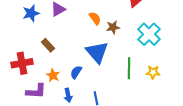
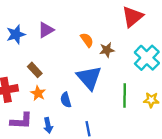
blue semicircle: (76, 72) -> (66, 100), turned -48
orange star: (53, 75) -> (38, 93), moved
blue arrow: (68, 95) -> (48, 125), moved

